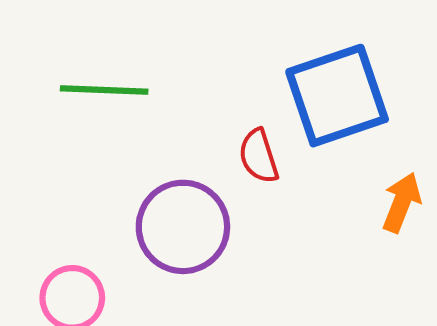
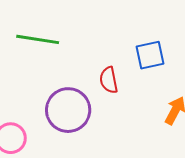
blue square: (337, 96) -> (150, 55), size x0.6

